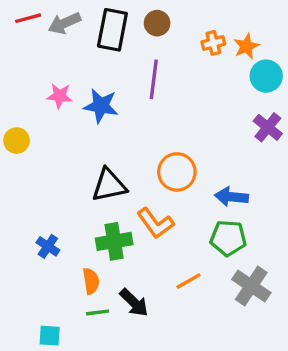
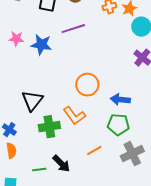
purple line: (154, 79) -> (73, 29), turned 65
black triangle: (109, 185) -> (32, 101), moved, turned -40
orange semicircle: (91, 281) -> (11, 151), moved
gray cross: (251, 286) -> (132, 154), turned 30

